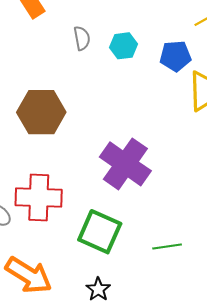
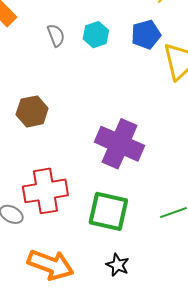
brown hexagon: (41, 112) -> (32, 111), size x0.7

